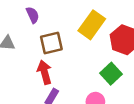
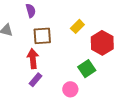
yellow rectangle: (92, 25) -> (77, 26), size x0.6

